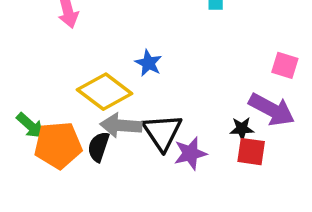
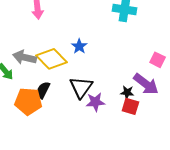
gray arrow: (121, 125) -> (24, 57), moved
orange pentagon: (58, 145) -> (28, 101), moved

